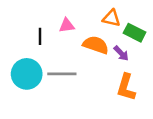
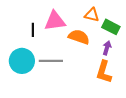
pink triangle: (67, 25) -> (55, 21), size x1.6
purple arrow: (121, 53) -> (107, 48), moved, turned -120

